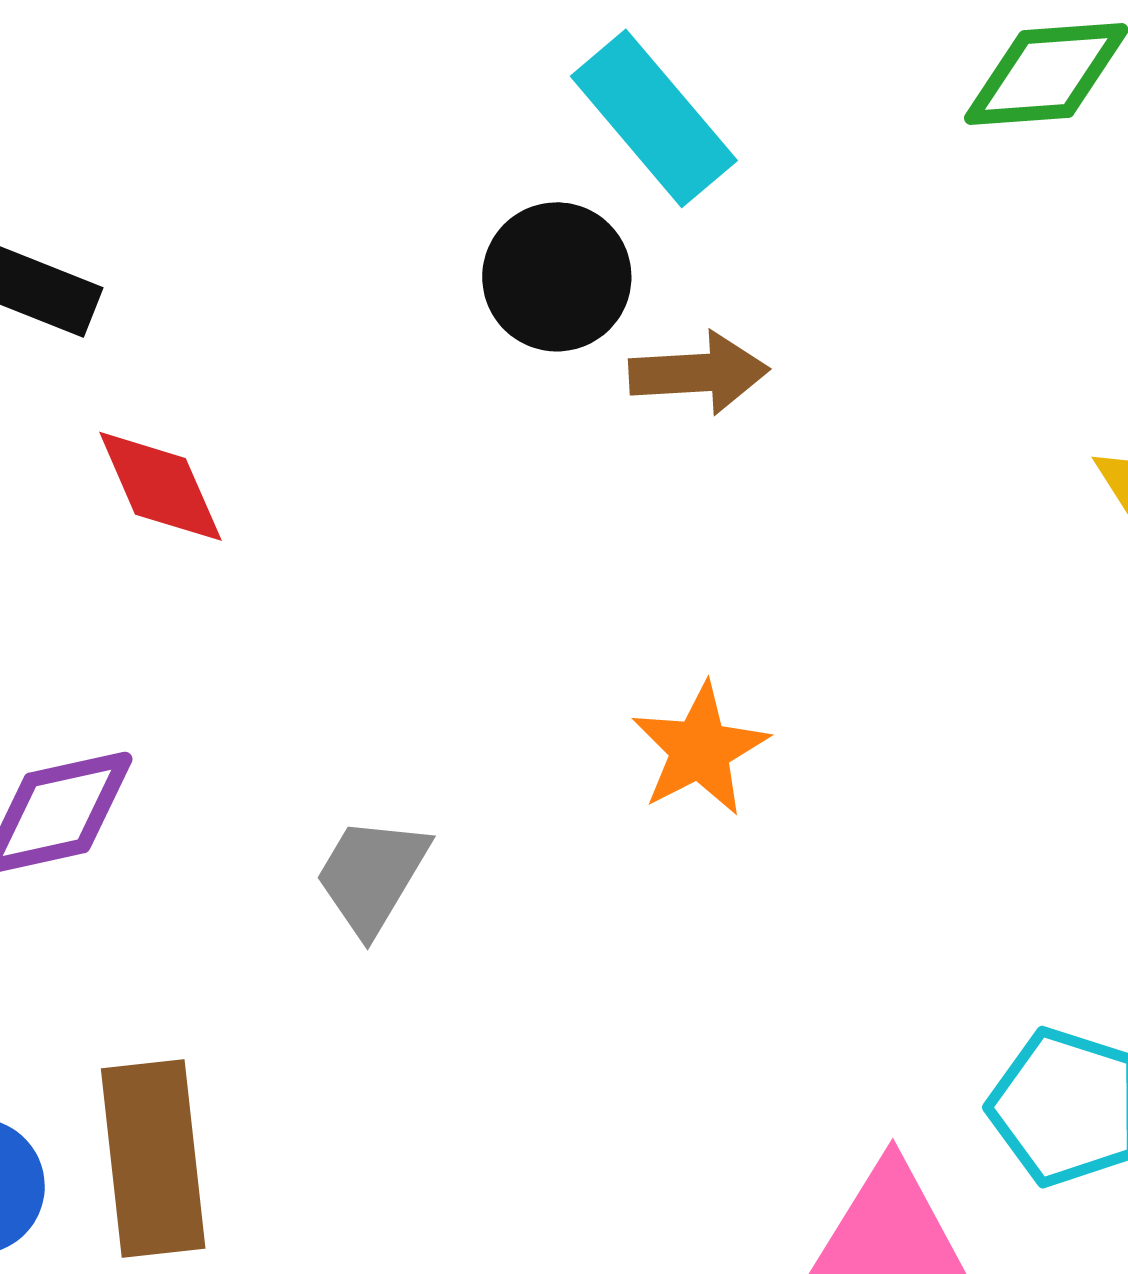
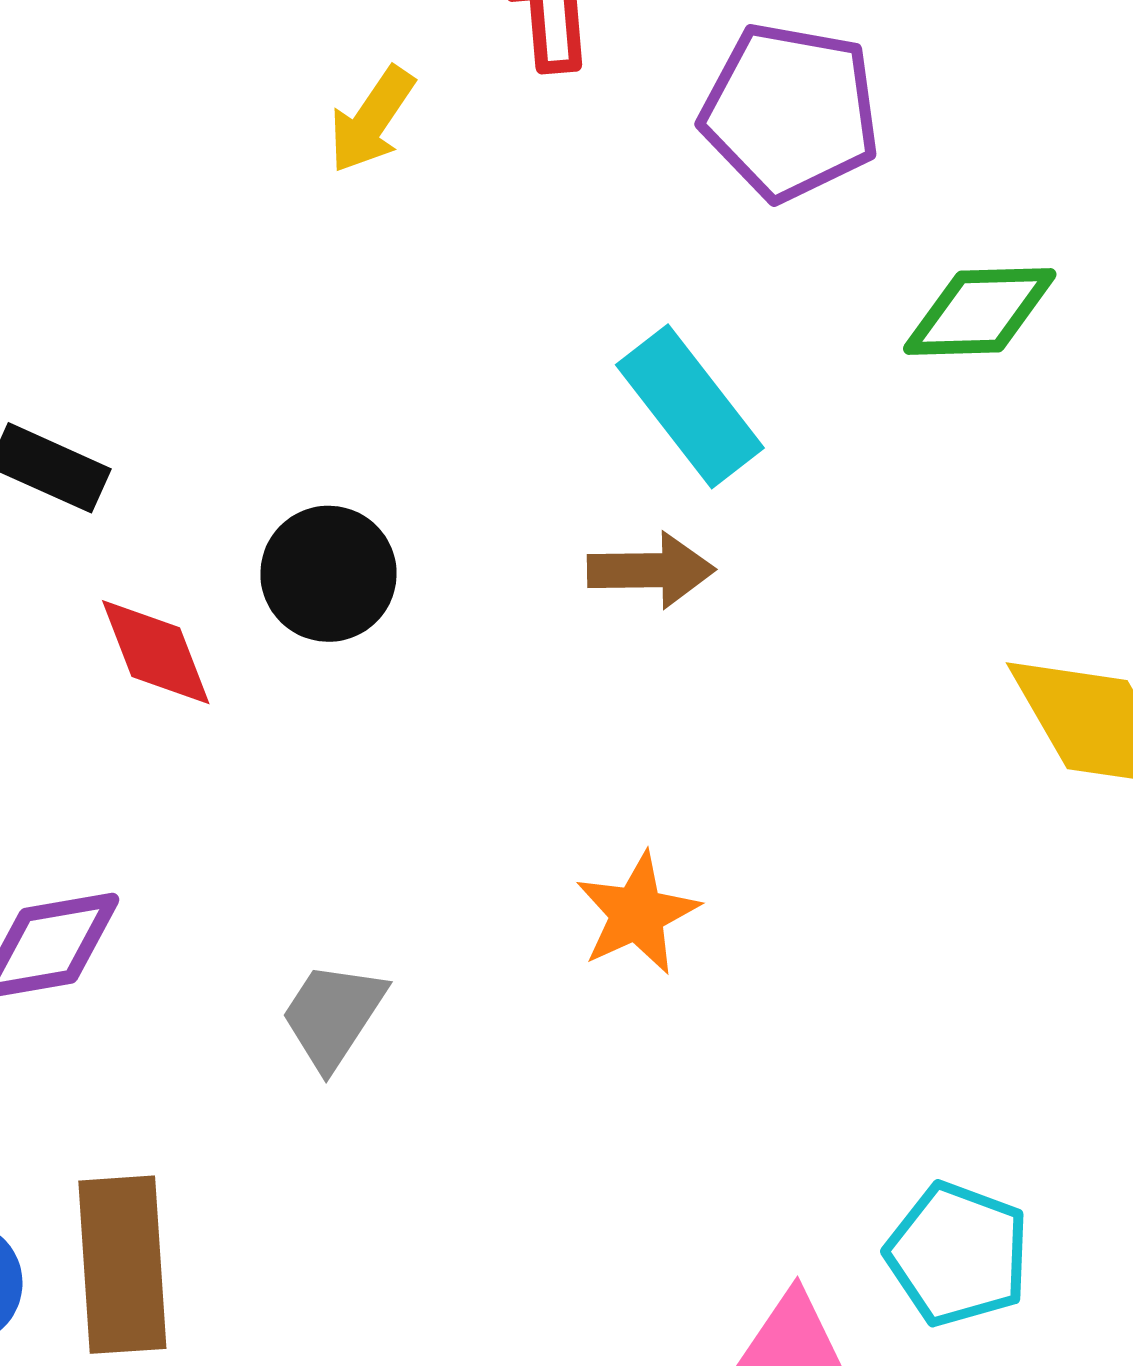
cyan rectangle: (654, 118) -> (690, 406), moved
black circle: (557, 277) -> (328, 574), moved

